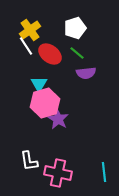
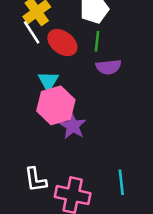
green line: (77, 53) -> (97, 41), turned 56
cyan line: (104, 172) -> (121, 182), moved

